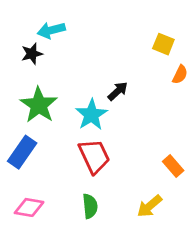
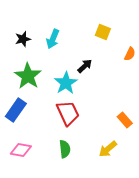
cyan arrow: (51, 30) -> (53, 39), moved, turned -54
yellow square: (163, 44) -> (103, 32), moved

